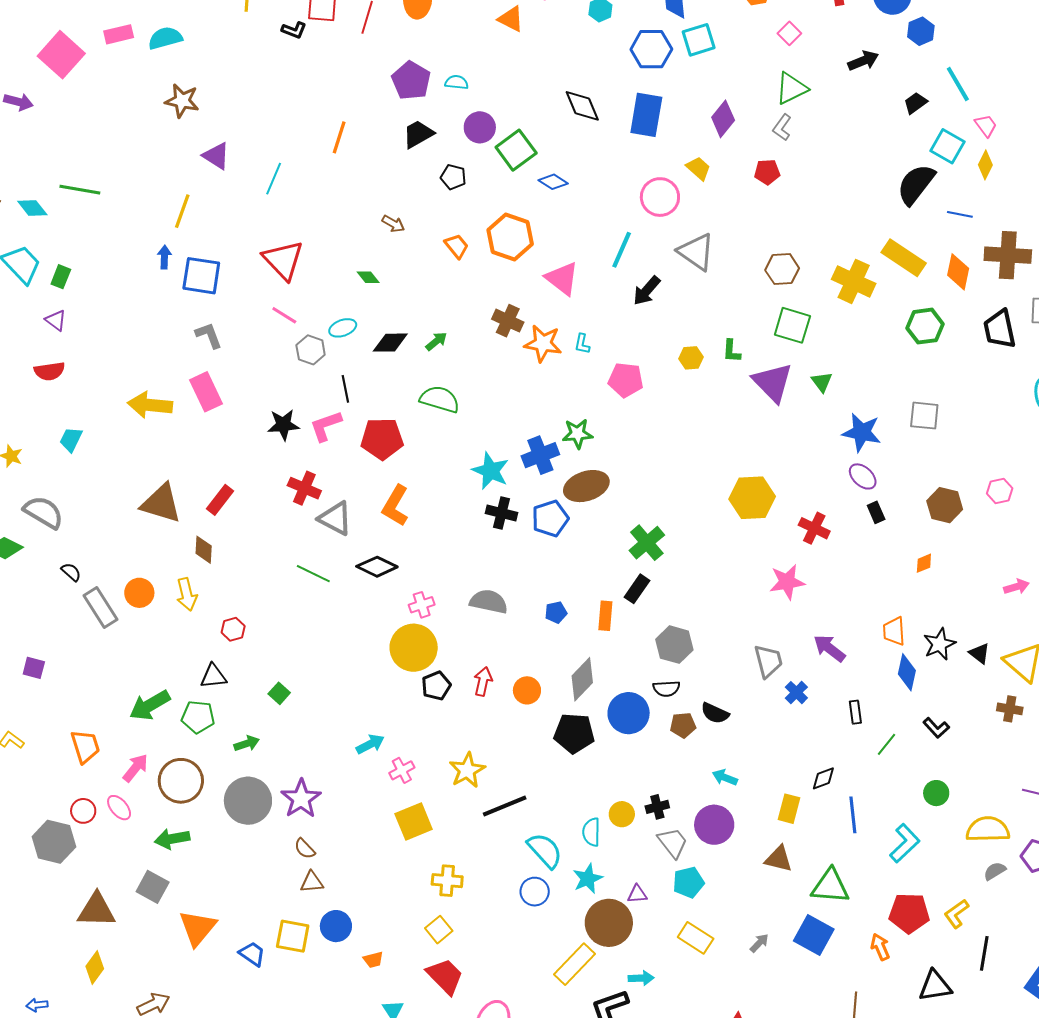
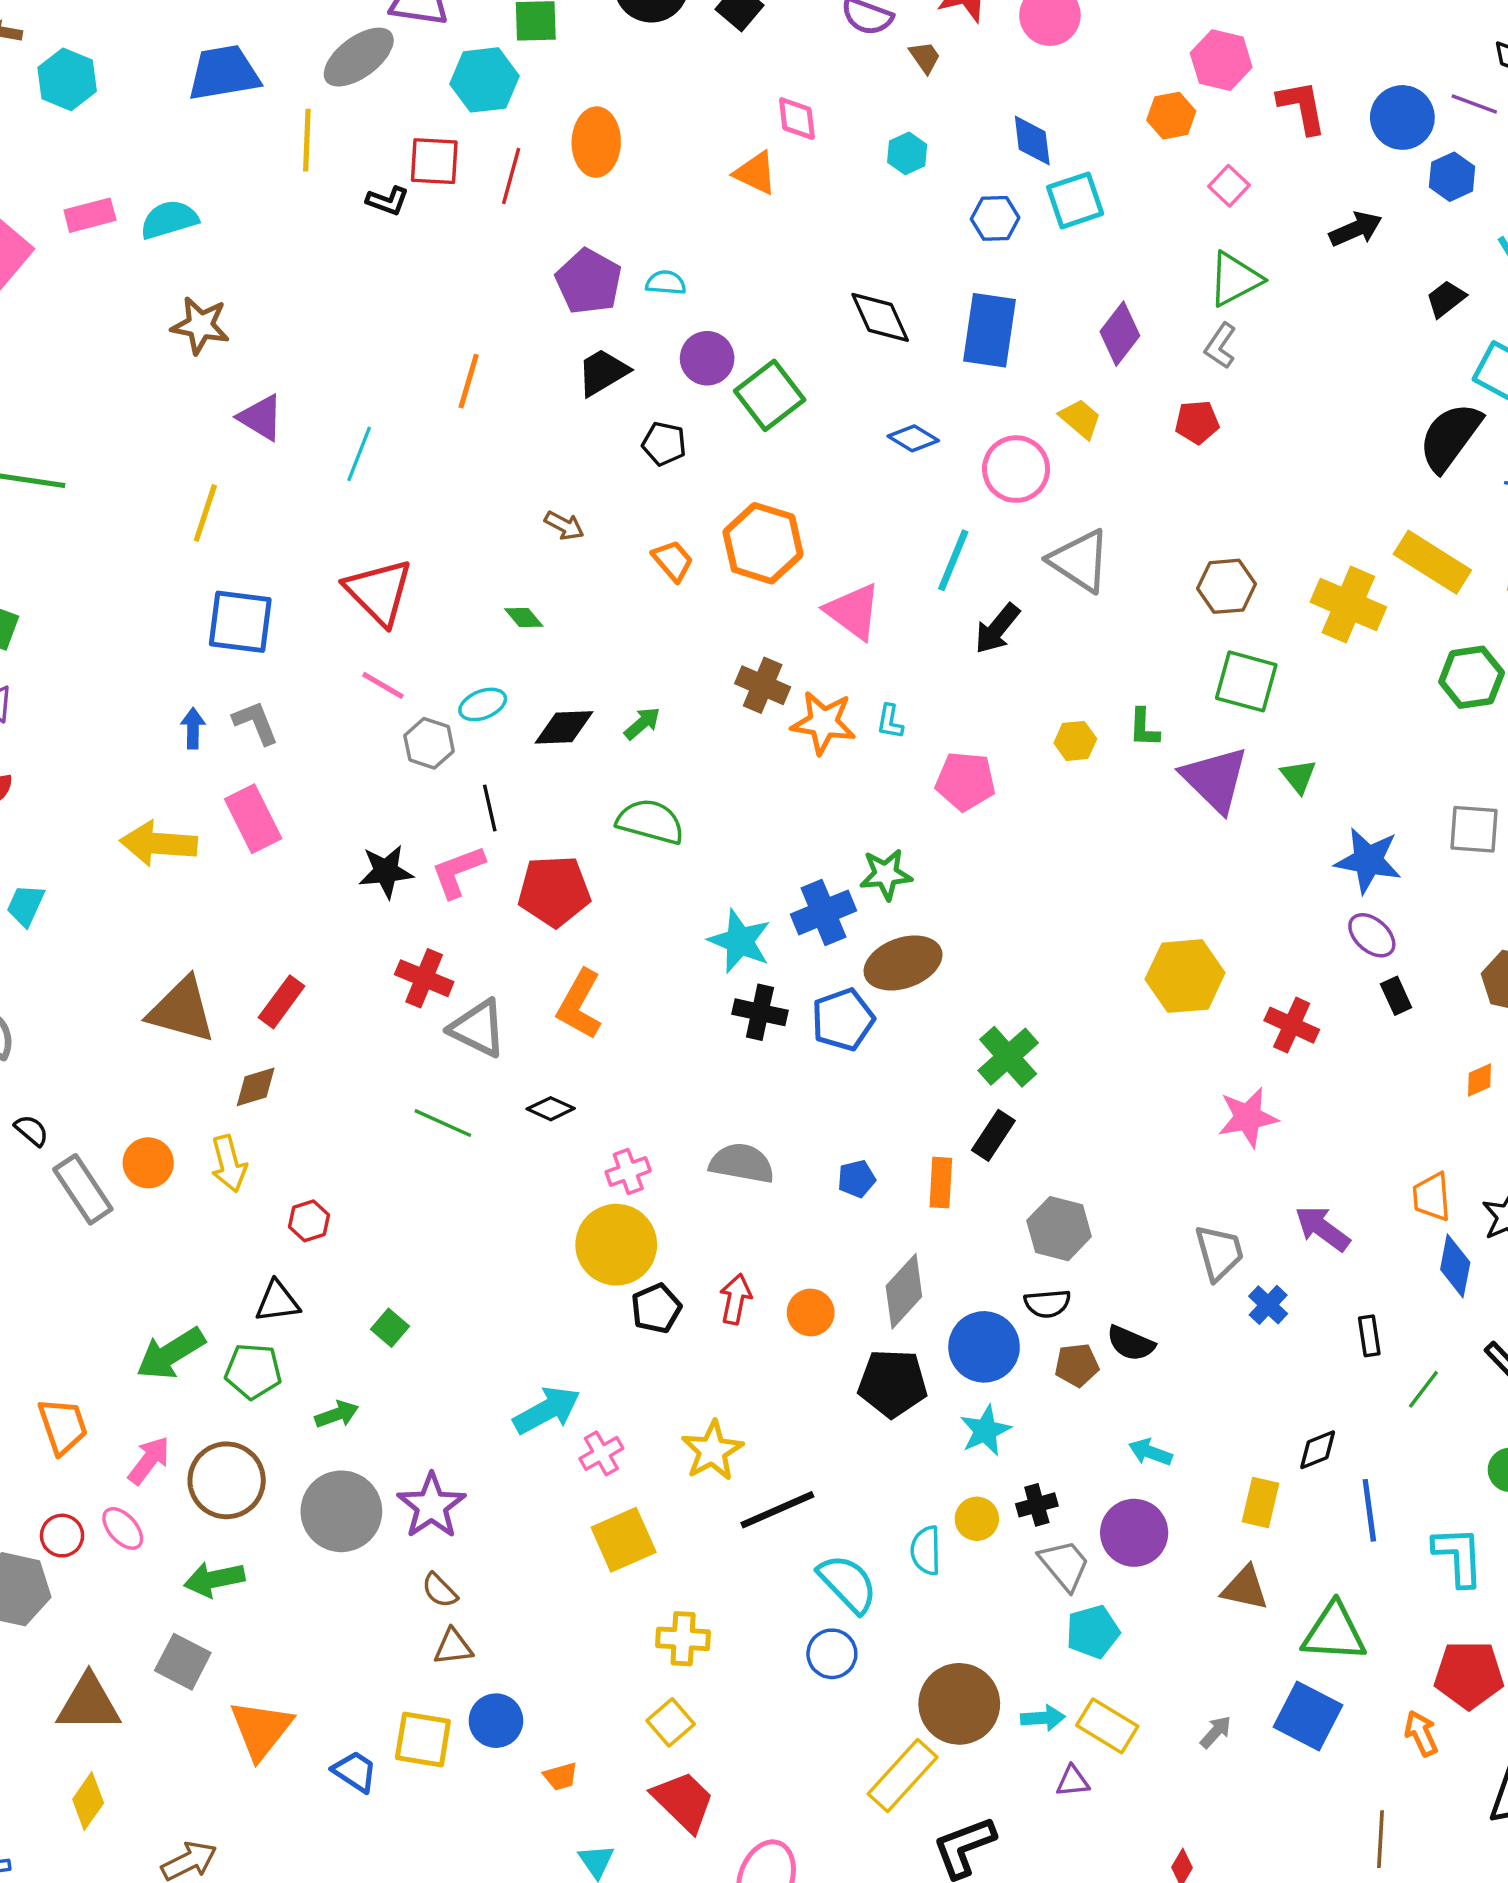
blue hexagon: (651, 49) -> (995, 218), size x0.7
blue diamond: (553, 182) -> (913, 438), moved
blue arrow: (164, 257) -> (193, 728), moved
brown diamond: (204, 550) -> (256, 1087), turned 72
black diamond: (377, 567) -> (551, 1109), size x0.7
cyan arrow: (370, 744) -> (547, 1410), size x1.4
cyan L-shape: (905, 843) -> (1458, 1556), turned -48
cyan star: (588, 879) -> (985, 1431), moved
purple triangle: (637, 894) -> (1073, 1781), moved
cyan arrow: (641, 978) -> (1043, 1718), moved

